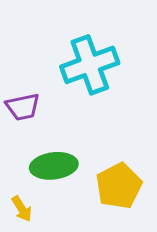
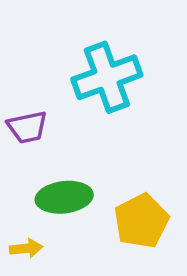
yellow arrow: (22, 209) -> (26, 248), turned -64

